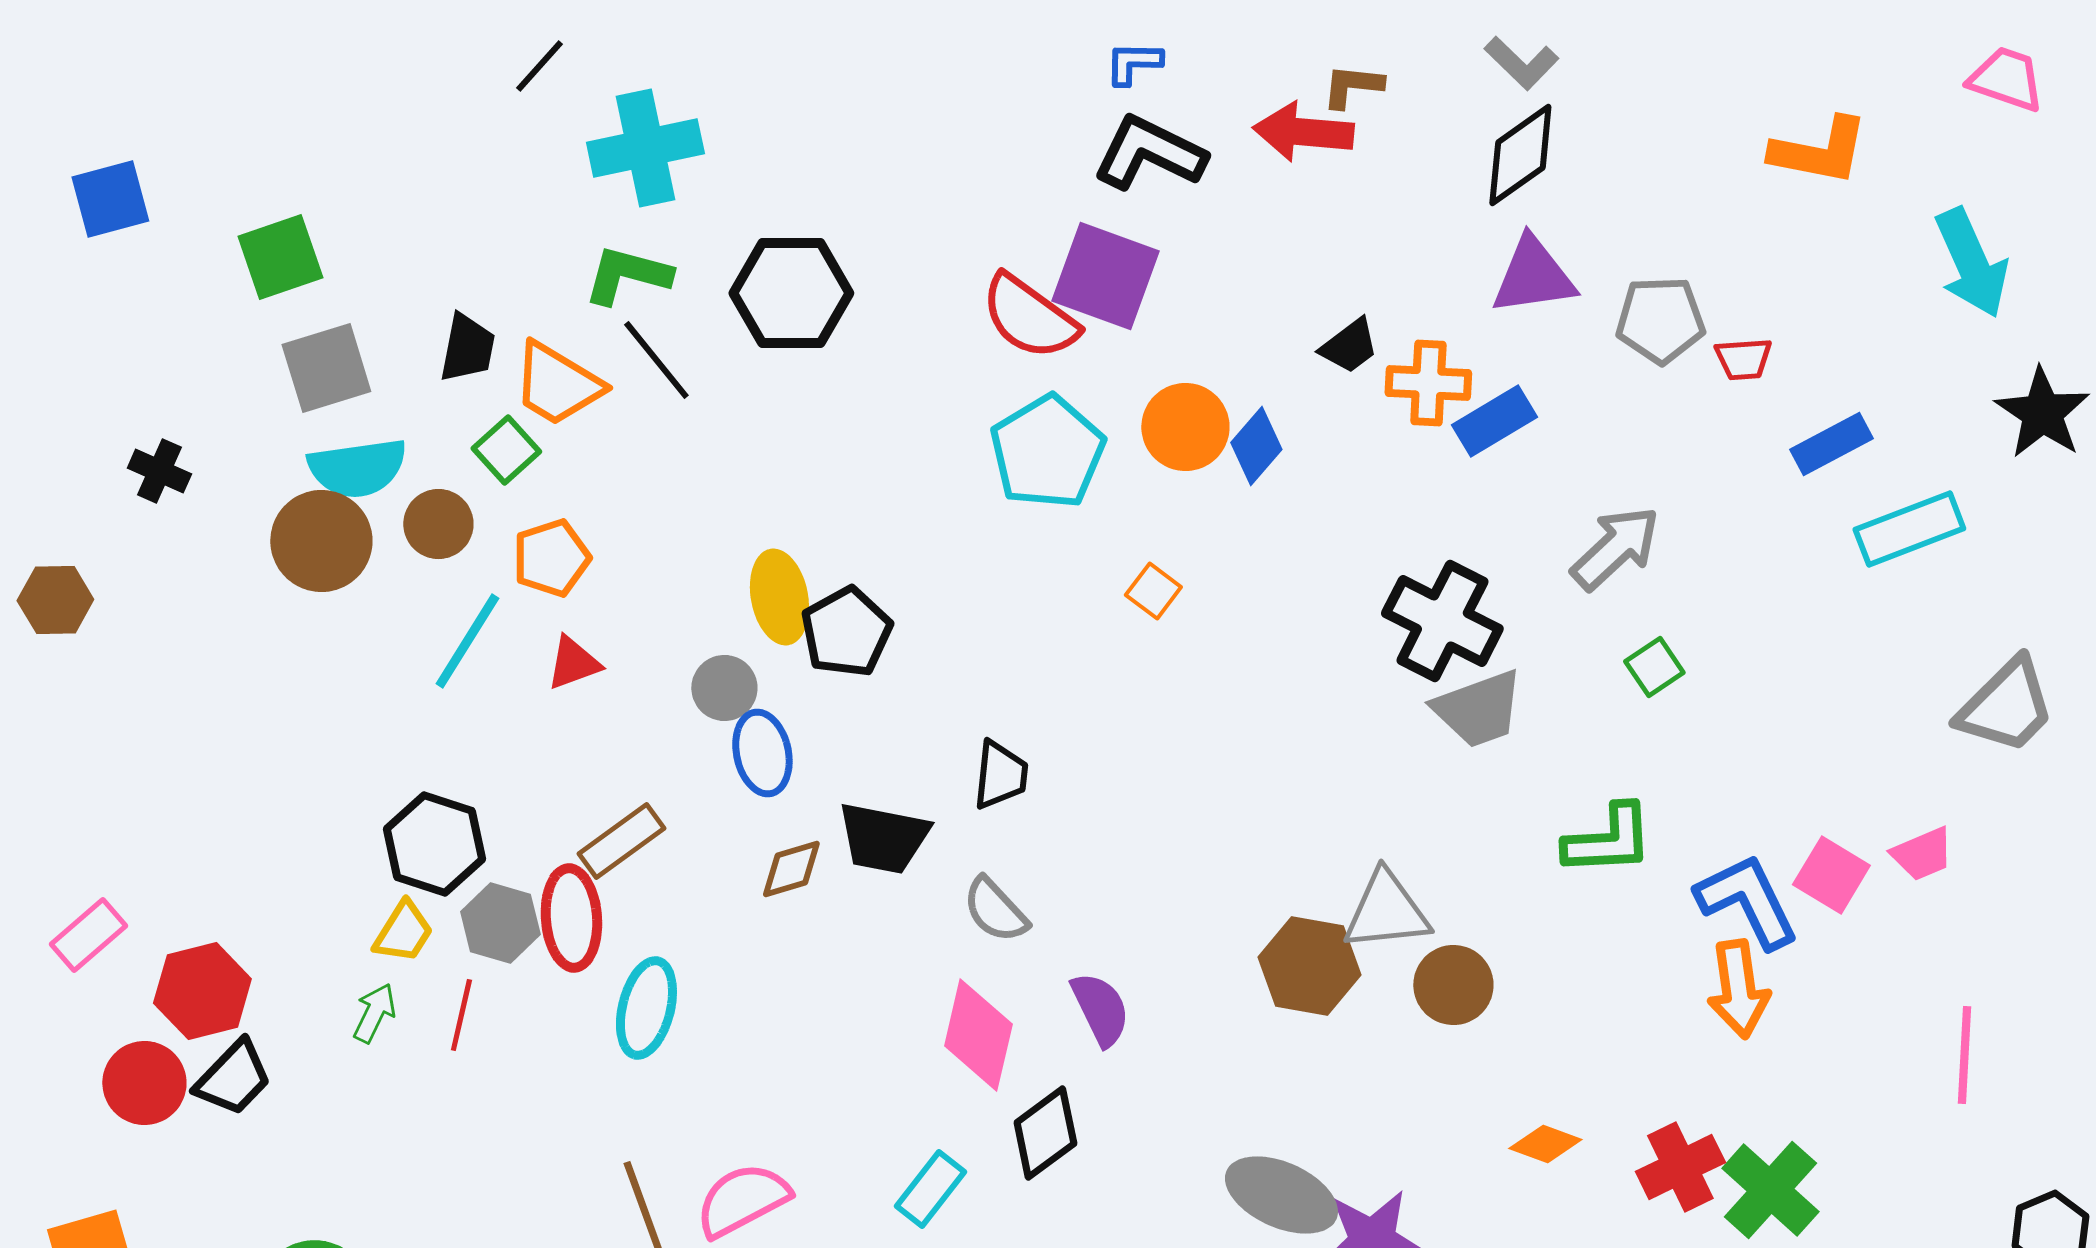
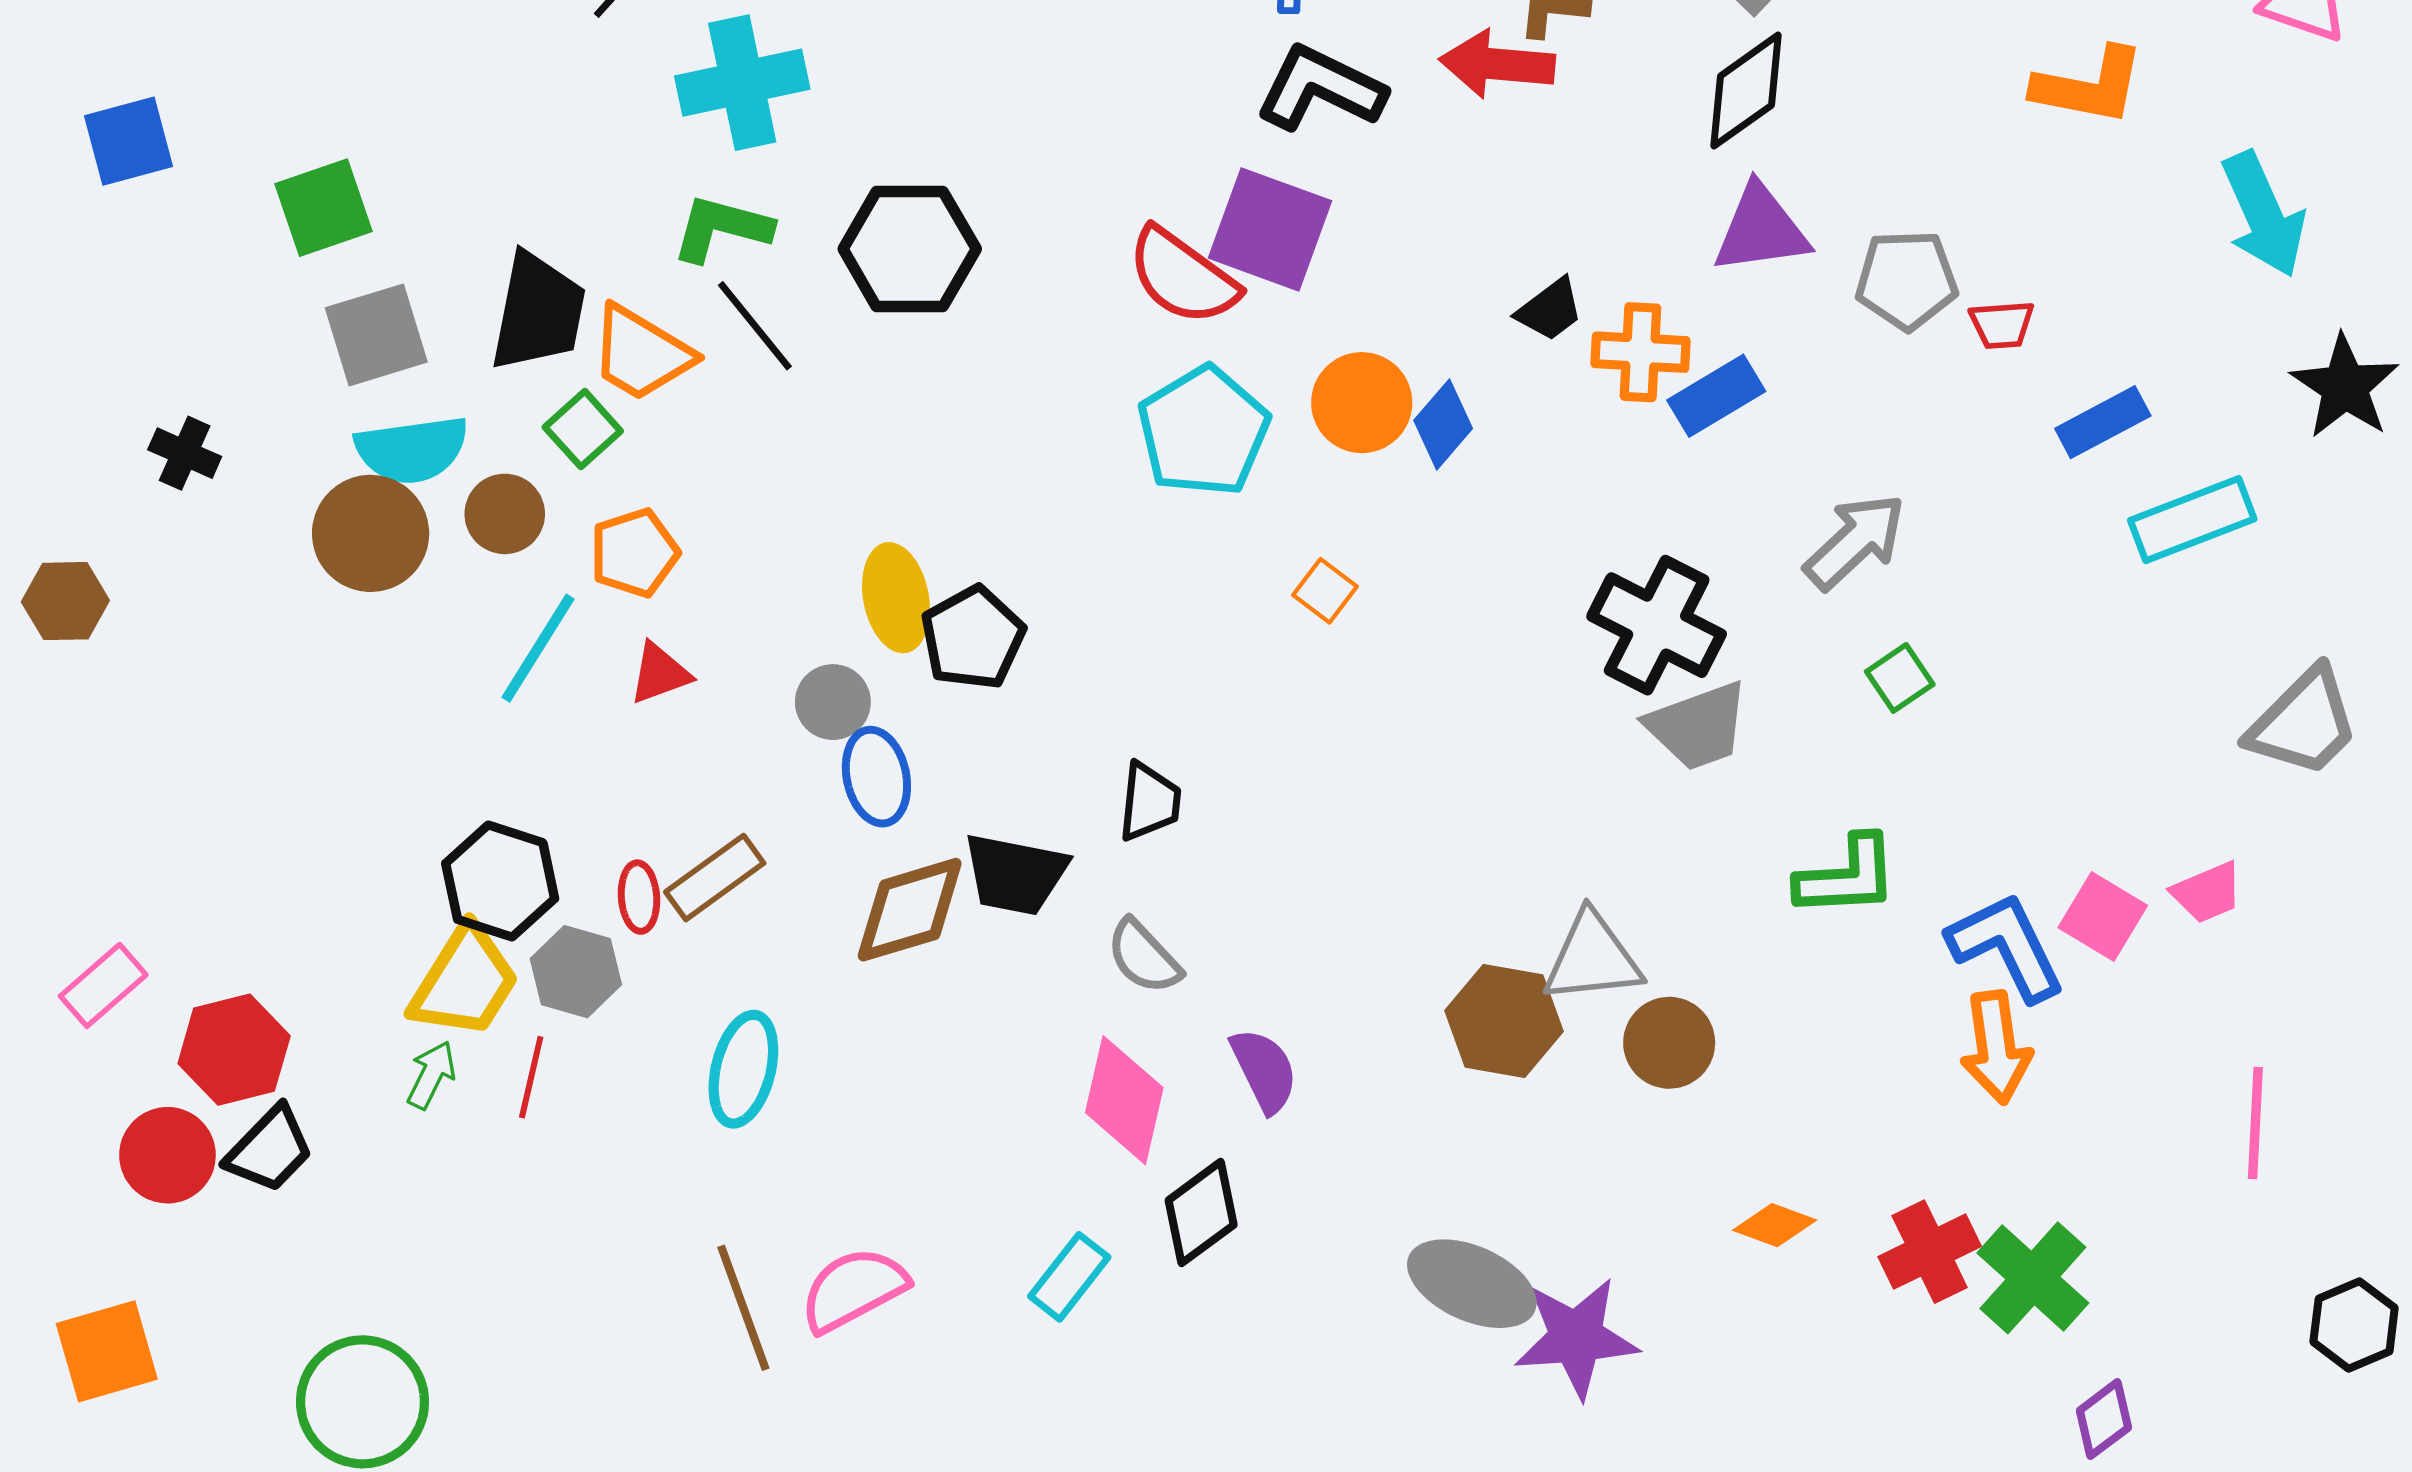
black trapezoid: (467, 348) -> (538, 312), size x1.5
brown diamond: (791, 869) -> (910, 910), size x1.6
red ellipse: (571, 918) -> (639, 897), moved, size x0.6
yellow trapezoid: (403, 932) -> (465, 982), size x1.6

